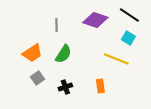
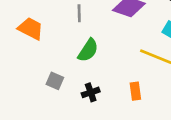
orange trapezoid: (32, 53) -> (31, 29), moved, turned -120
gray square: (37, 78) -> (55, 81), turned -32

